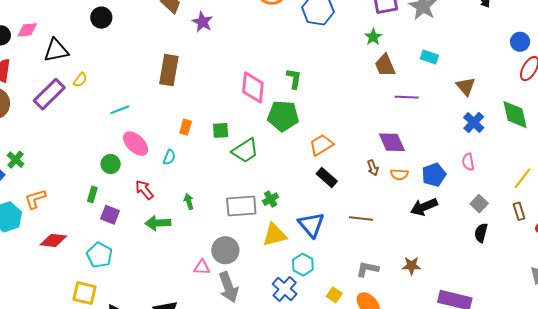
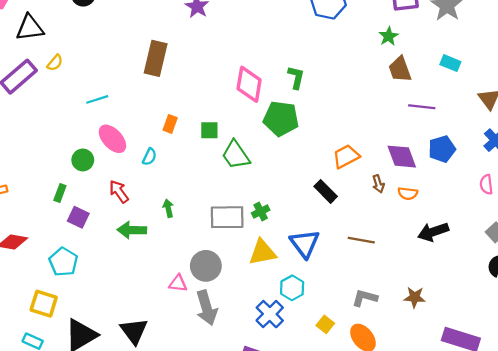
orange trapezoid: (321, 145) -> (346, 156), moved
green trapezoid: (245, 151) -> (236, 155), turned 84
blue pentagon: (434, 175) -> (442, 149), moved

